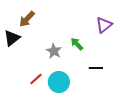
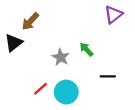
purple triangle: (104, 25) -> (113, 15), moved

